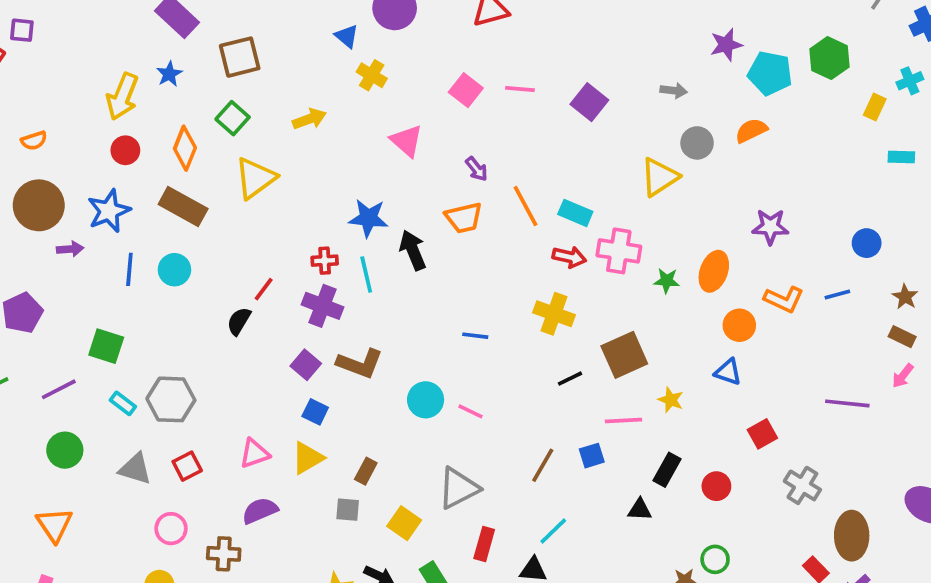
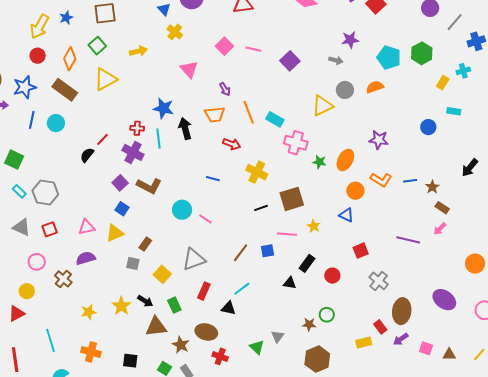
purple star: (726, 45) -> (350, 40), moved
blue circle: (867, 243) -> (428, 127), moved
red arrow: (569, 257) -> (232, 144), moved
brown star: (905, 297) -> (432, 187), moved
brown cross: (224, 554) -> (63, 279), turned 30

